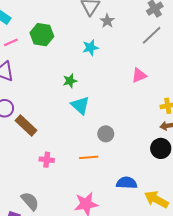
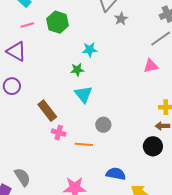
cyan star: (90, 48) -> (90, 50), moved
pink triangle: (139, 75) -> (151, 66), moved
brown rectangle: (26, 126) -> (47, 111), moved
pink cross: (47, 160) -> (59, 133), moved

